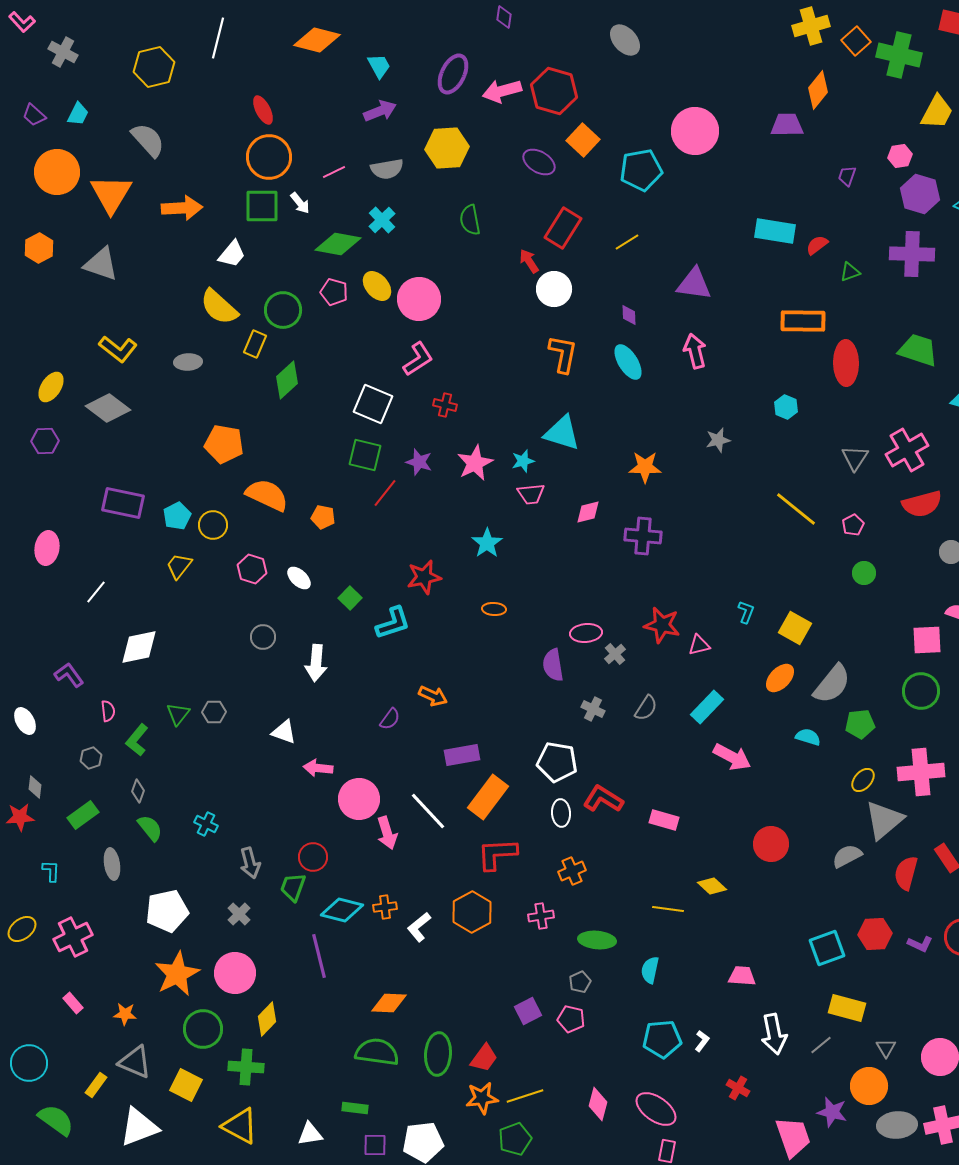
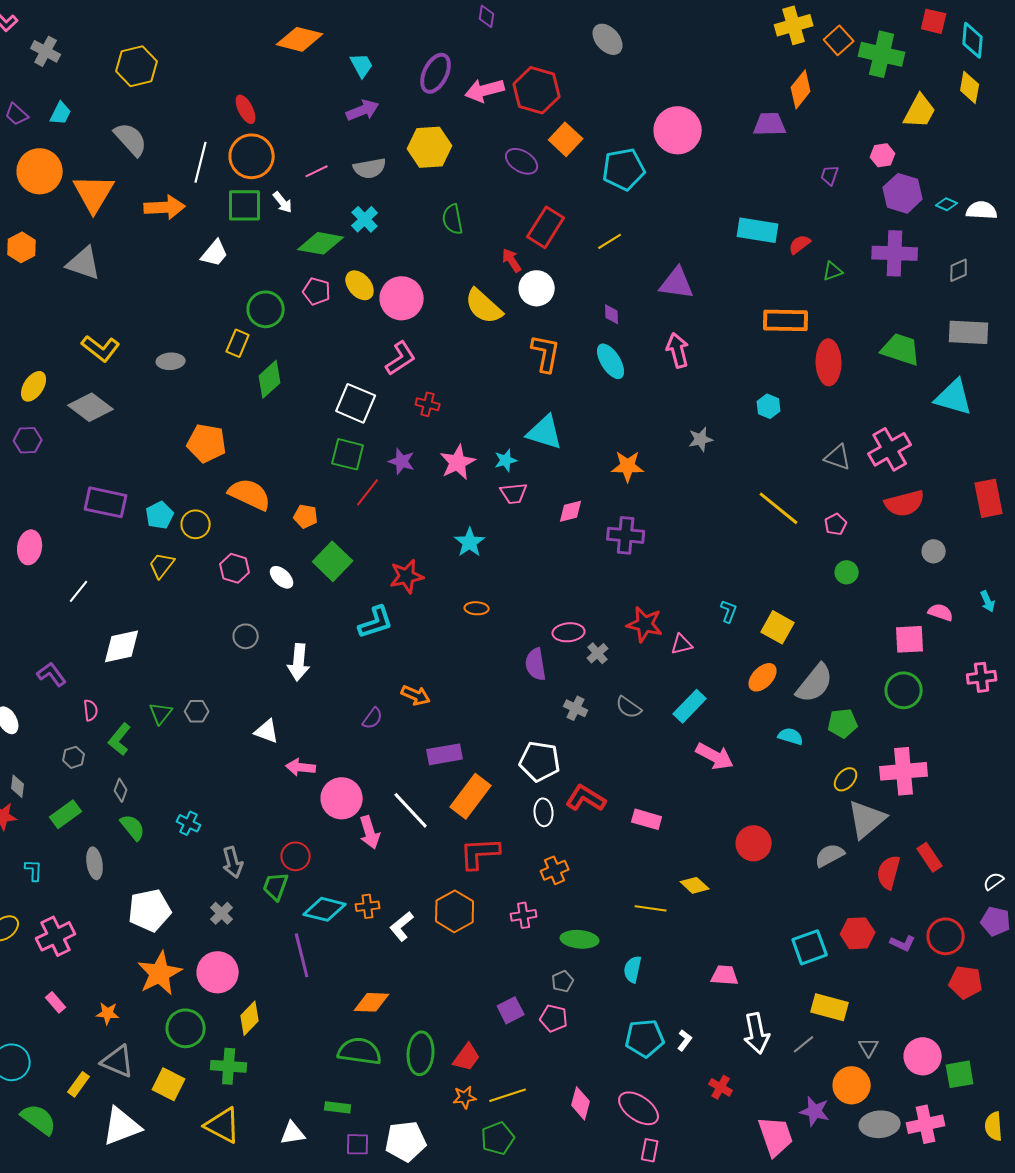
white line: (218, 38) -> (201, 162), moved
yellow semicircle: (219, 307) -> (484, 306), moved
gray triangle: (855, 458) -> (838, 457), turned -44
green square: (350, 598) -> (333, 561), moved, size x1.6
gray semicircle: (646, 708) -> (629, 707), turned 92
orange star: (482, 1098) -> (465, 1097), size x0.7

